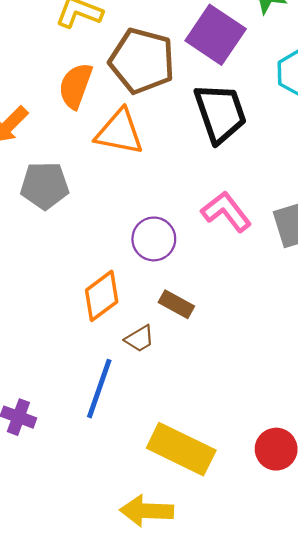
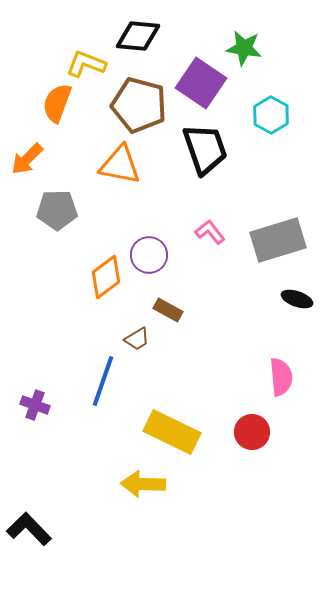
orange semicircle: (75, 86) -> (57, 103), moved
pink L-shape: (226, 212) -> (210, 232), size x0.7
orange diamond: (102, 296) -> (106, 277), moved

